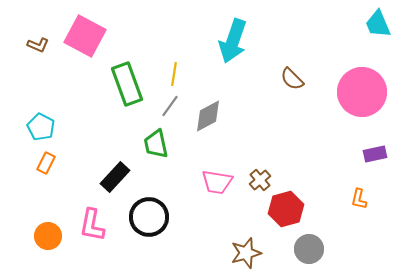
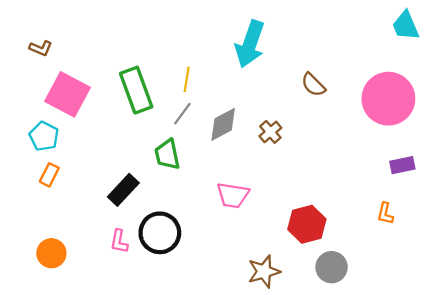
pink square: (85, 36) -> (68, 94), moved
brown cross: (260, 180) -> (270, 132), moved
pink L-shape: (92, 225) -> (119, 241), moved, size x0.7

